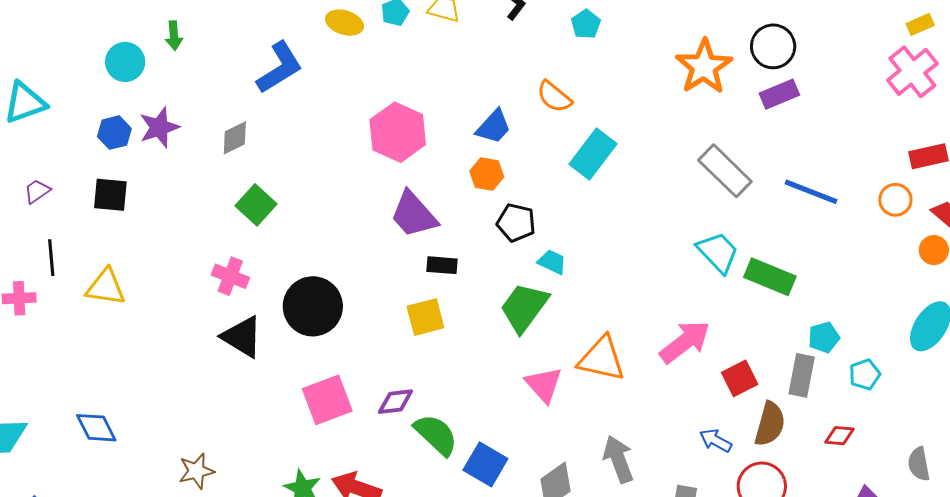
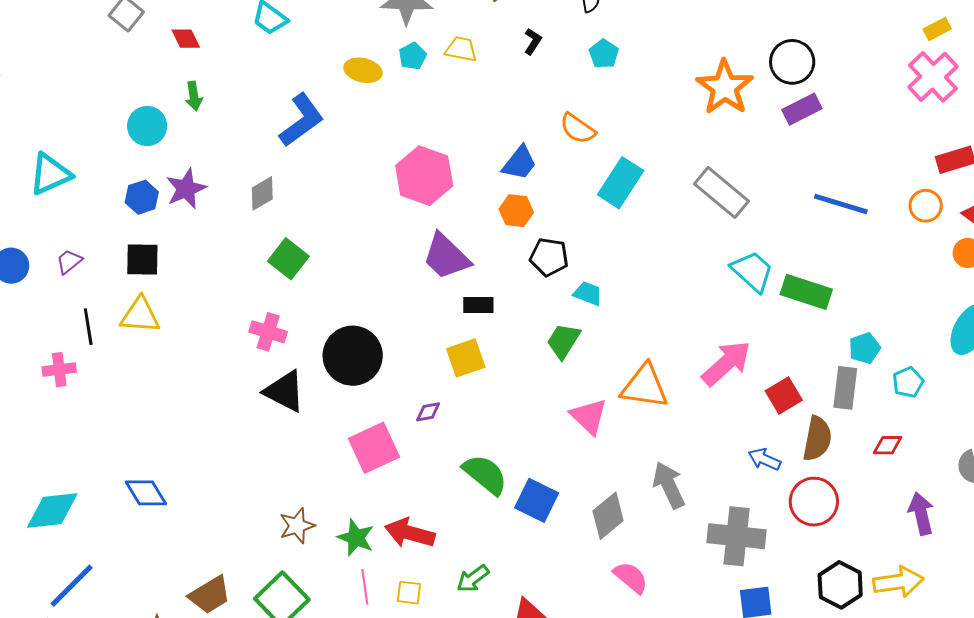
gray rectangle: (725, 171) -> (722, 193), moved
yellow triangle: (106, 287) -> (140, 315), moved
green trapezoid: (524, 307) -> (563, 341), size x0.7
purple diamond: (395, 402) -> (428, 412), moved, size x0.7
brown star: (196, 471) -> (297, 526), moved

